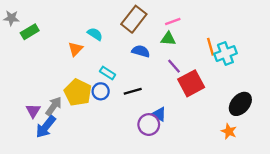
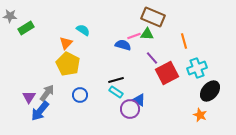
brown rectangle: (134, 19) -> (153, 17), moved, turned 75
pink line: (173, 21) -> (134, 36), moved
cyan cross: (225, 54) -> (197, 68), moved
cyan rectangle: (108, 73) -> (116, 92), moved
blue circle: (101, 91) -> (80, 95), moved
yellow pentagon: (78, 92) -> (68, 64), moved

